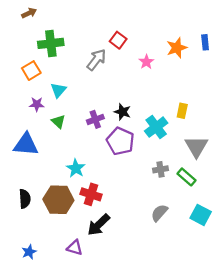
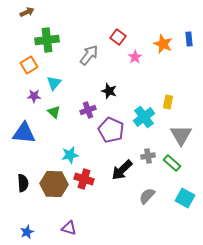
red square: (118, 40) -> (118, 37), moved
orange star: (177, 48) -> (163, 44), turned -30
black star: (122, 112) -> (109, 91), moved
cyan star: (76, 168) -> (70, 155), turned 30
black arrow: (99, 225) -> (122, 170), moved

